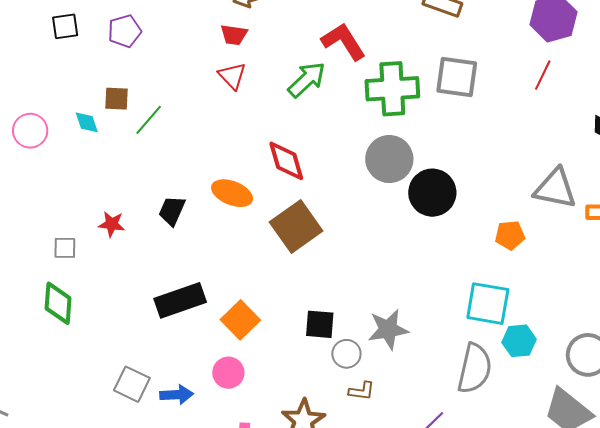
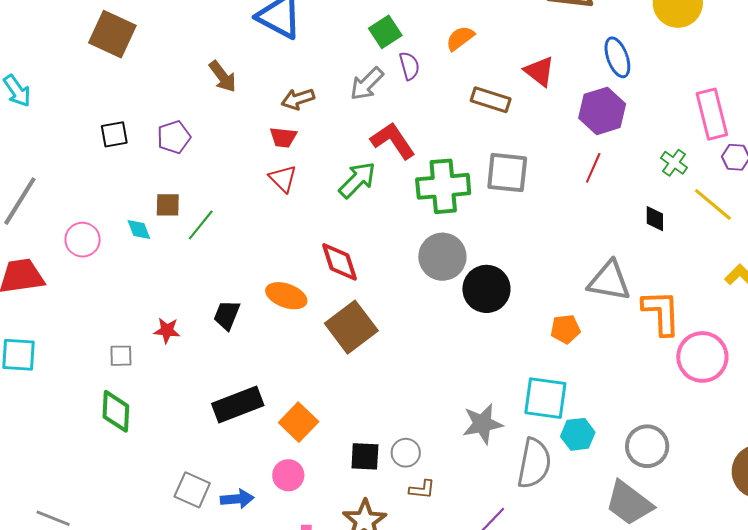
black square: (320, 324) -> (365, 456), moved
gray star: (388, 329) -> (482, 424), moved

